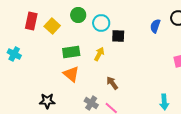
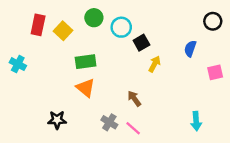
blue semicircle: (155, 26) -> (190, 49), moved
black square: (118, 36) -> (141, 43), turned -32
yellow arrow: (99, 54) -> (155, 64), moved

